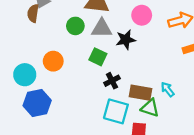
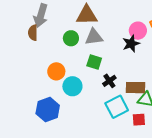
pink circle: (142, 15) -> (138, 31), moved
black star: (126, 40) -> (131, 44), moved
cyan circle: (25, 75) -> (72, 86), moved
cyan square: (116, 111) -> (117, 107), turned -35

